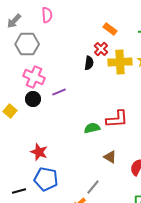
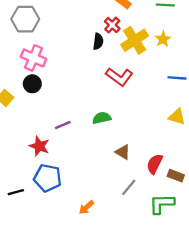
yellow cross: (120, 62) -> (135, 40), turned -30
purple line: (59, 92) -> (63, 125), moved
red L-shape: (117, 119) -> (119, 77), moved, turned 40
gray line: (93, 187) -> (129, 187), moved

